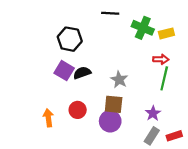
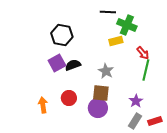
black line: (110, 13) -> (108, 12), moved
yellow rectangle: (166, 33) -> (116, 41), moved
red arrow: (161, 59) -> (143, 53), turned 48
purple square: (64, 71) -> (57, 63), turned 30

